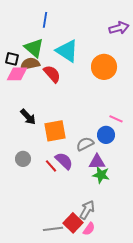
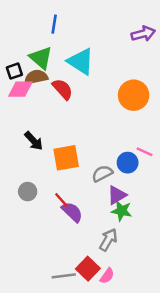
black square: (12, 59) -> (14, 71), turned -32
orange circle: (104, 67) -> (134, 95), moved
pink line: (116, 119) -> (144, 152), moved
purple semicircle: (64, 161) -> (72, 212), moved
purple triangle: (97, 162) -> (117, 195), turned -30
gray arrow: (87, 210) -> (108, 240), moved

